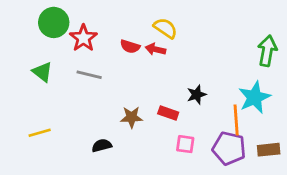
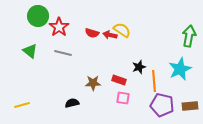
yellow semicircle: (165, 28) -> (122, 30), moved
orange line: (236, 120) -> (154, 81), moved
yellow line: (40, 133) -> (22, 105), moved
pink square: (185, 144) -> (123, 98), moved

